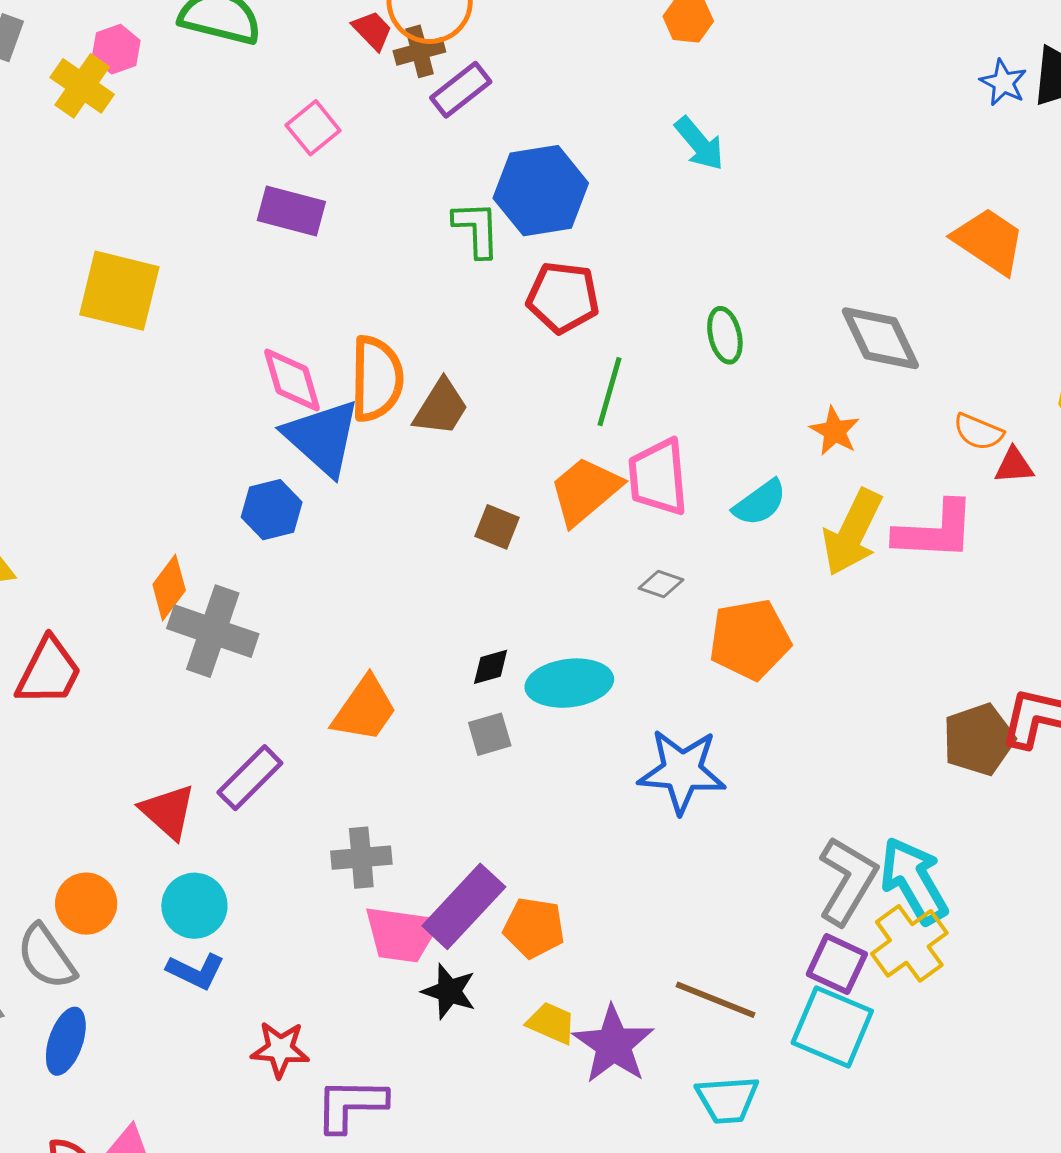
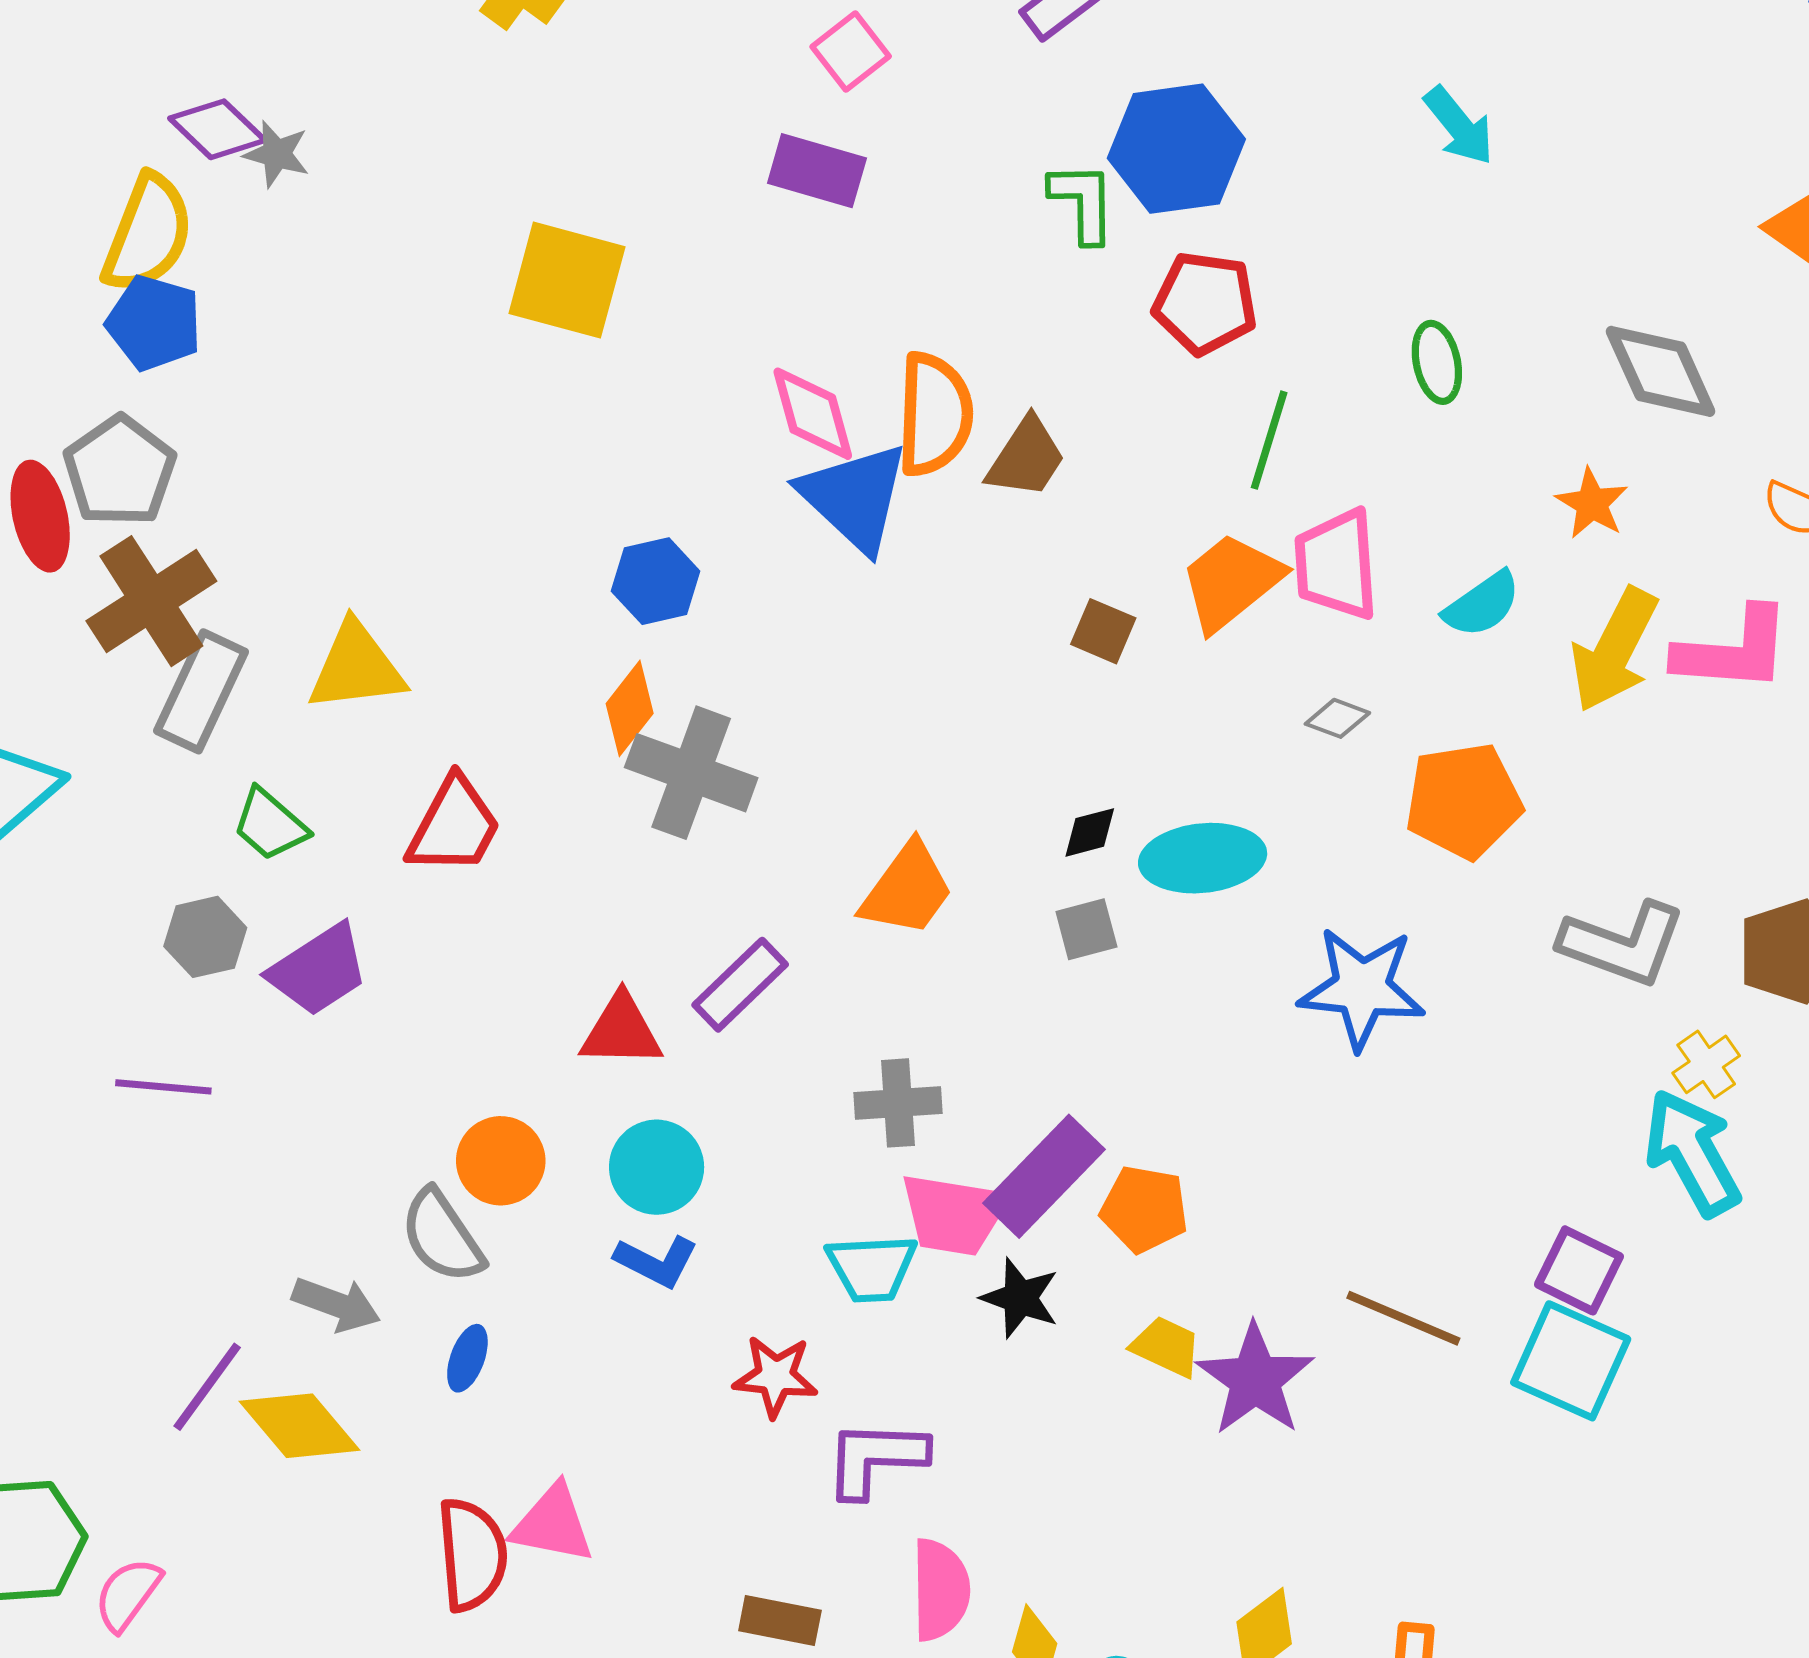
cyan arrow: (699, 144) -> (1459, 126), moved
blue hexagon: (272, 510) -> (656, 581), moved
red triangle: (168, 812) -> (621, 1031), turned -42
gray L-shape: (847, 881) -> (1623, 944), moved, turned 78
yellow cross: (909, 943) -> (1706, 1064), moved, size x0.6
blue ellipse: (66, 1041) -> (467, 1358), size x0.7
cyan trapezoid: (727, 1100) -> (872, 1268), moved

